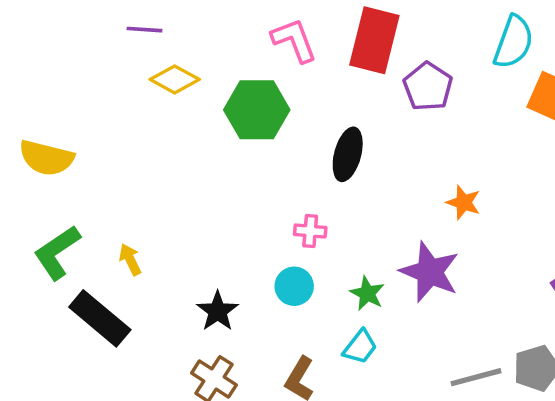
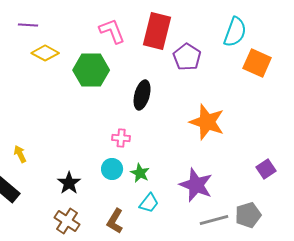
orange star: (464, 202) -> (207, 122), size x1.8
purple star: (430, 272) -> (196, 185), moved
green star: (367, 293) -> (140, 173), moved

